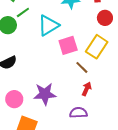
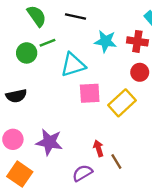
brown line: (82, 67) -> (116, 161), moved
red arrow: (87, 89) -> (98, 148), turned -56
purple semicircle: (78, 113) -> (82, 173), turned -42

